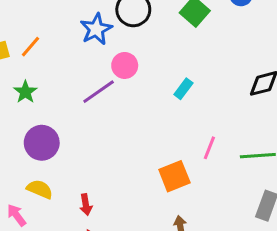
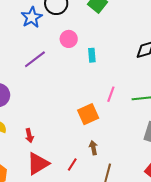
pink circle: (125, 65) -> (69, 39), moved
cyan rectangle: (183, 89) -> (92, 55), turned -40

